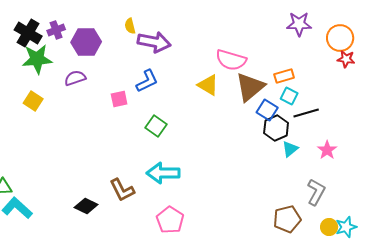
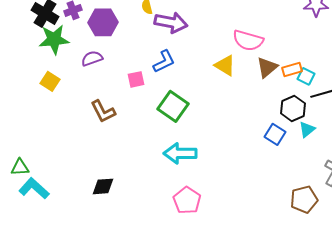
orange rectangle: (284, 76) -> (292, 69), moved
brown triangle: (250, 87) -> (267, 67), size x0.7
blue square: (267, 110) -> (275, 134), moved
green square: (156, 126) -> (173, 106), size x1.4
brown L-shape: (122, 190) -> (103, 111), moved
black diamond: (86, 206) -> (103, 186), turned -30

